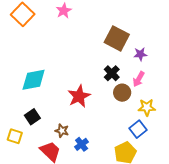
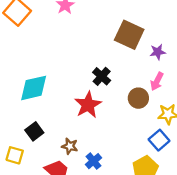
black cross: (112, 73) -> (102, 76), moved

